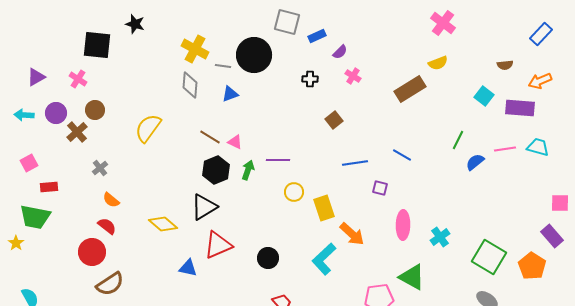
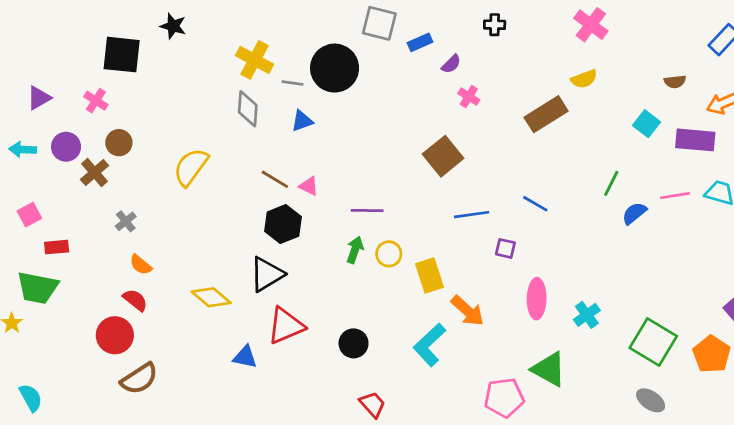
black cross: (310, 79) -> (495, 25), moved
brown square: (334, 120) -> (443, 156), size x1.6
green arrow: (248, 170) -> (355, 250), moved

